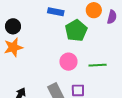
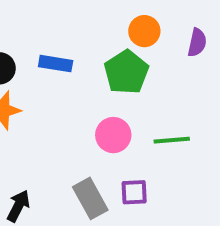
orange circle: (94, 10) -> (144, 31), moved
blue rectangle: (56, 12) -> (56, 64), moved

